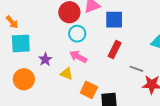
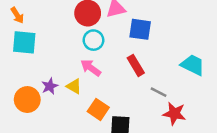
red rectangle: (115, 50) -> (136, 65), turned -66
purple star: (45, 59) -> (50, 86), moved
orange circle: (24, 79) -> (27, 100), moved

